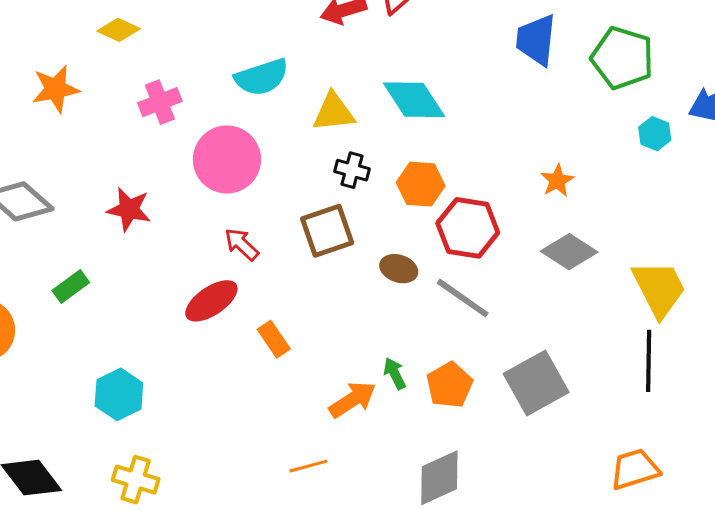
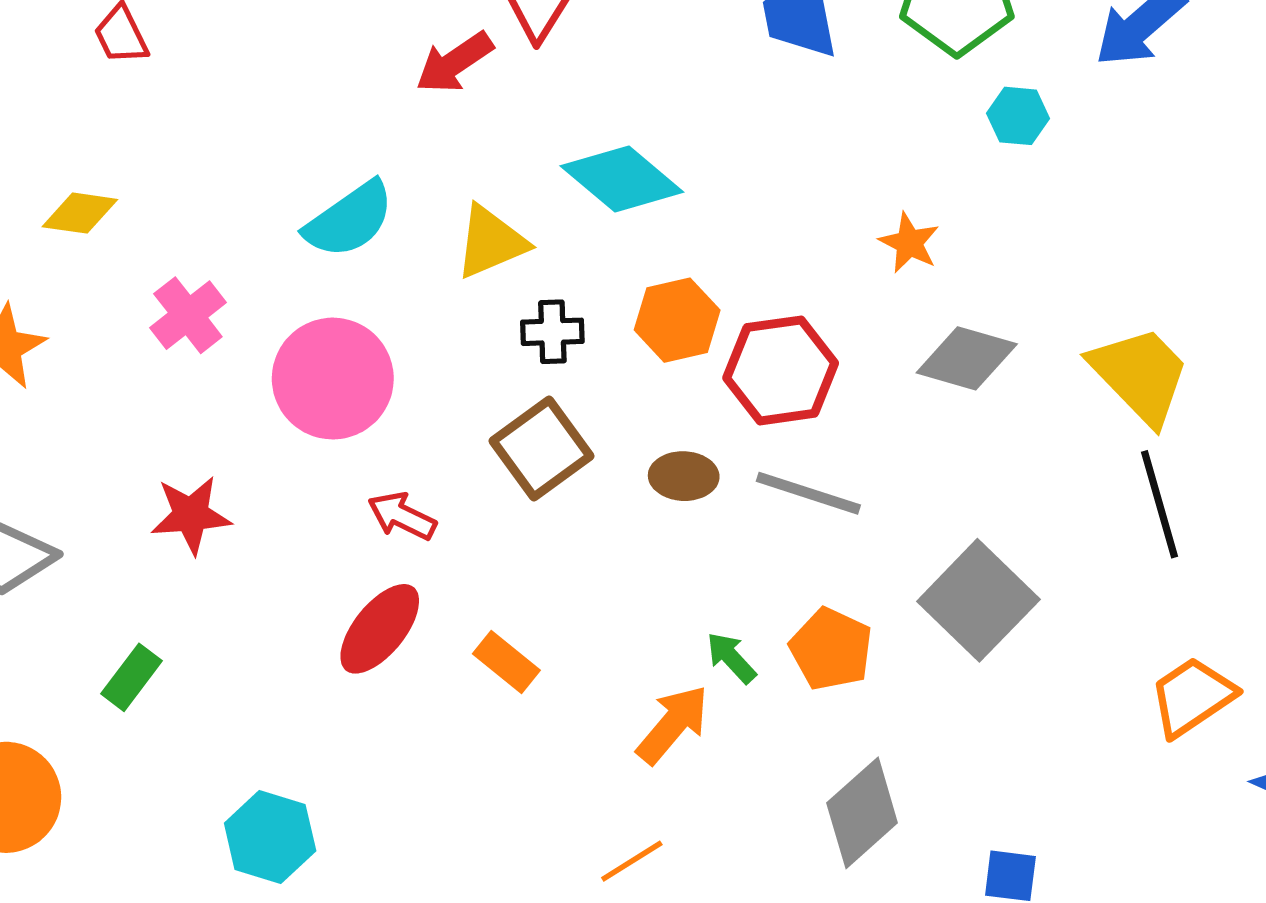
cyan hexagon: (655, 134) -> (1018, 116), moved

